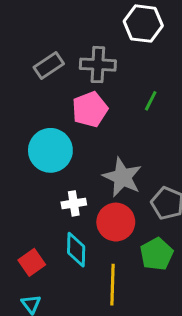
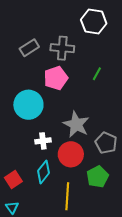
cyan diamond: (76, 250) -> (44, 172), turned 35

